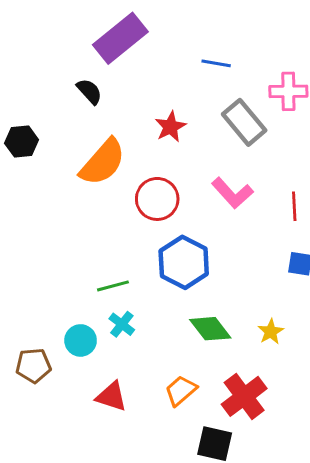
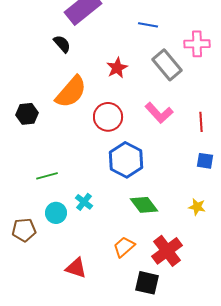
black hexagon: (22, 141) -> (27, 114), moved
green line: (113, 286) -> (47, 176), moved
yellow star: (271, 332) -> (197, 207), moved, turned -30
red triangle: (111, 396) -> (76, 268), moved

